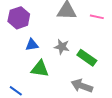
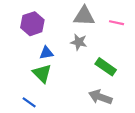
gray star: (62, 47) -> (79, 42), moved
green triangle: (40, 69) -> (42, 73), moved, turned 36

